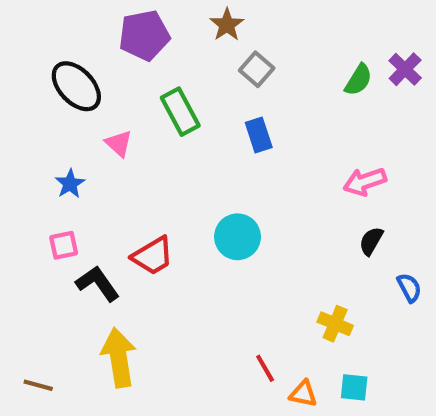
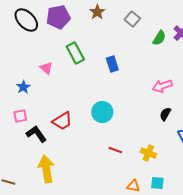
gray square: (257, 69) -> (132, 19), moved
black ellipse: (76, 86) -> (26, 20), moved
red line: (265, 368) -> (115, 150), moved, turned -40

